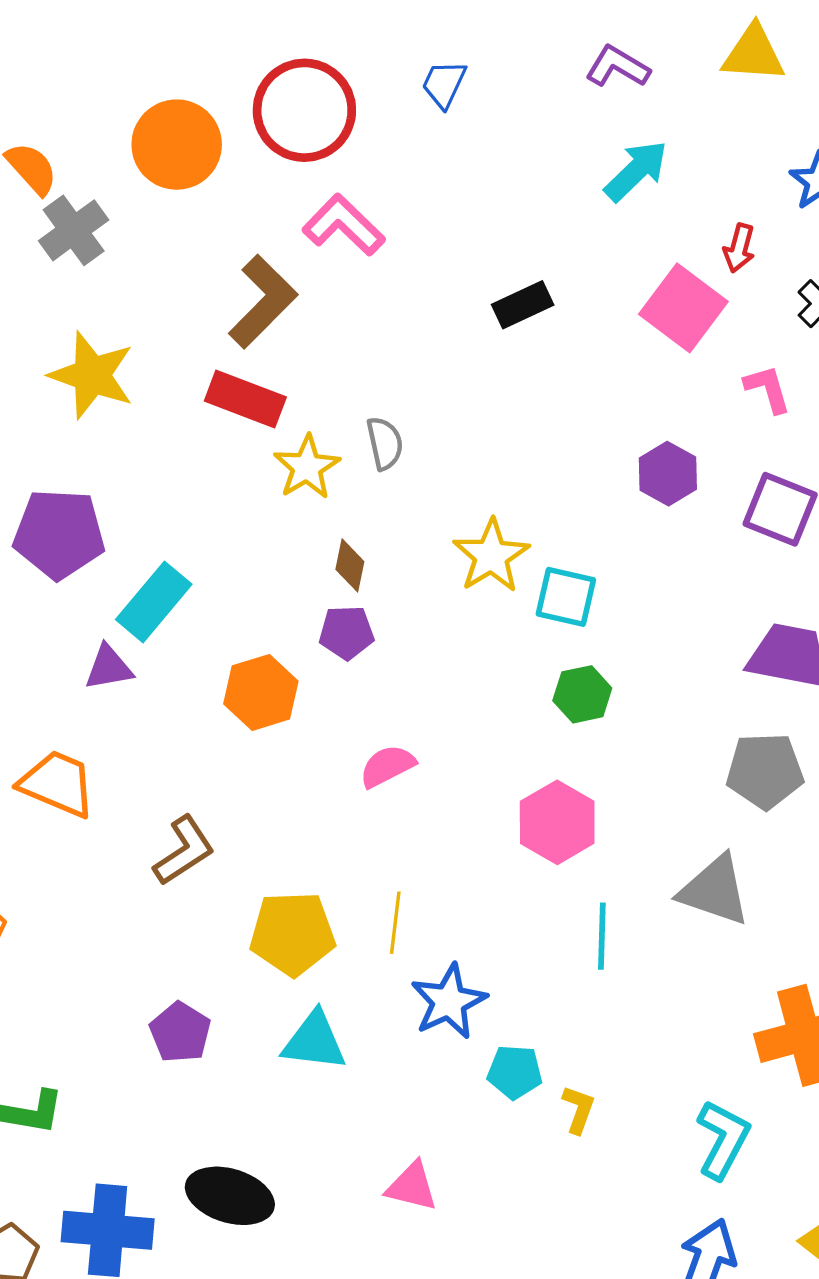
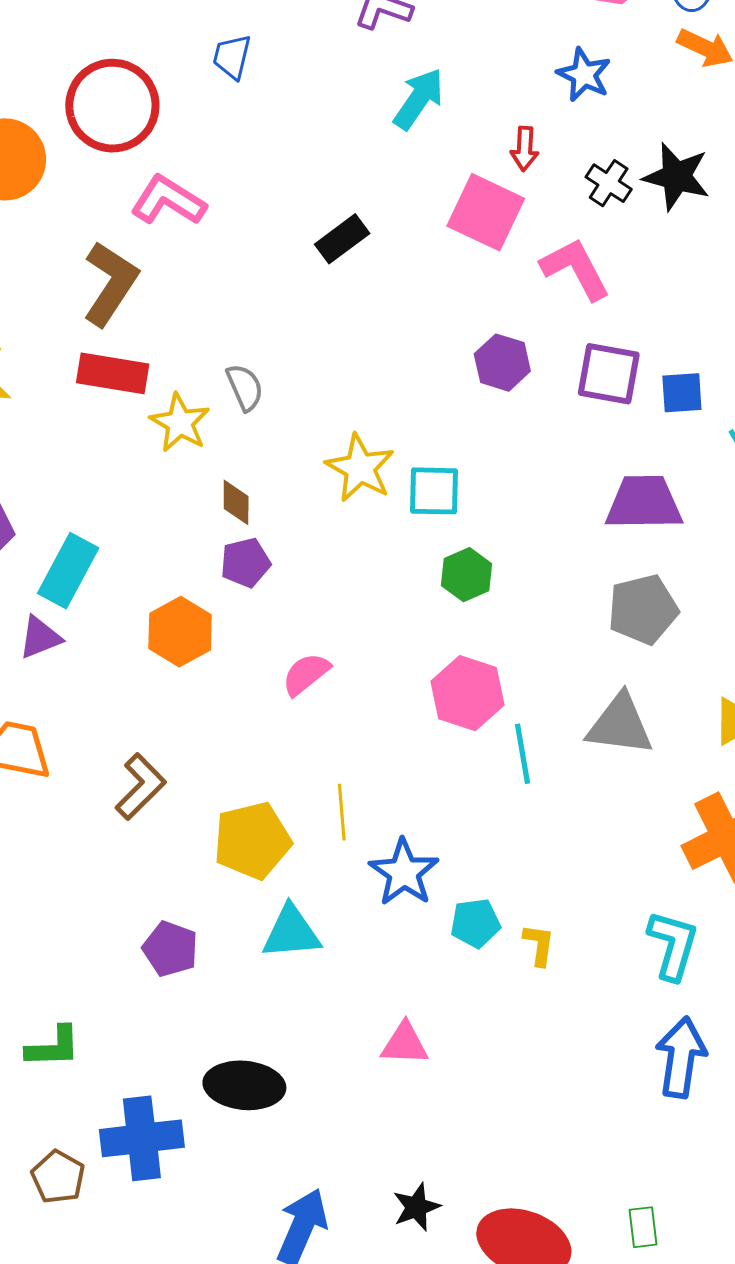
pink L-shape: (768, 389) -> (576, 269), size x1.5
cyan line: (602, 936) -> (522, 754), moved

